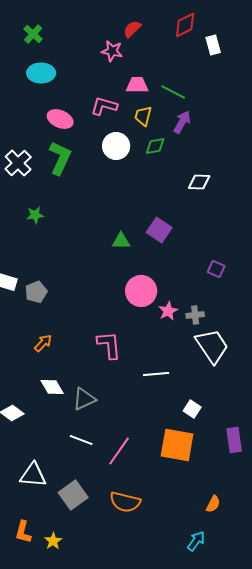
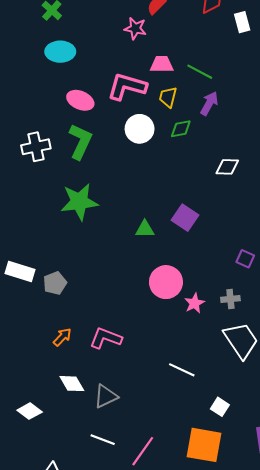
pink L-shape: (104, 106) -> (127, 87), size x1.4
white cross: (18, 163) -> (36, 147), turned 32
green star: (35, 215) -> (79, 202), moved, size x2.0
gray cross: (195, 315) -> (230, 299), moved
pink L-shape: (109, 345) -> (106, 338), moved, turned -64
white line: (156, 374) -> (182, 370), turned 30

